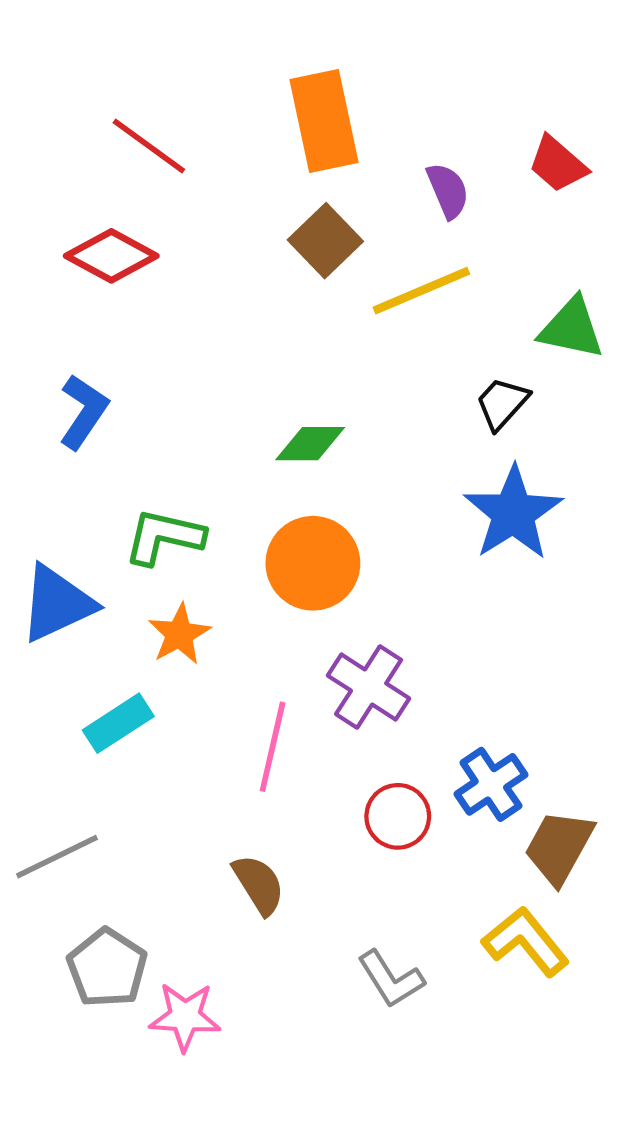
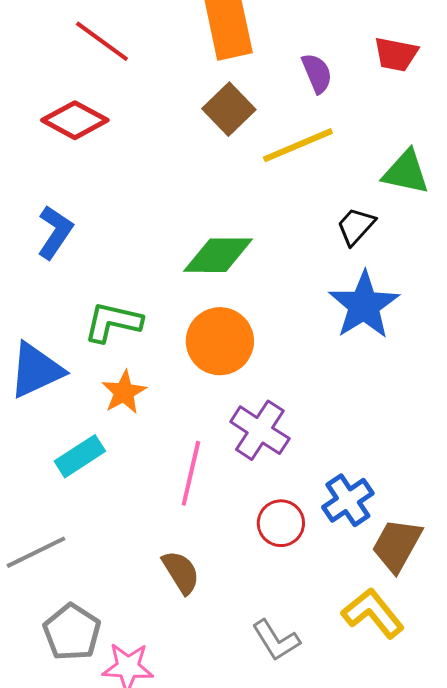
red trapezoid: (558, 164) -> (396, 54), turned -30
green diamond: (310, 444) -> (218, 255), size x1.4

